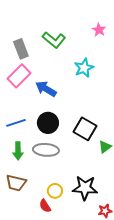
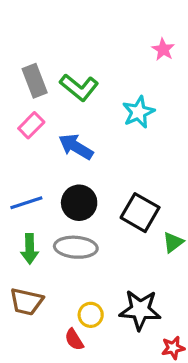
green L-shape: (54, 40) -> (79, 87), moved
pink rectangle: (19, 76) -> (31, 125), size x0.7

